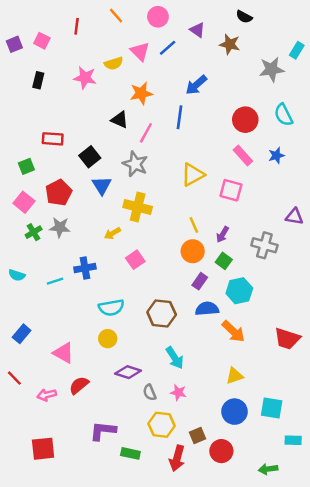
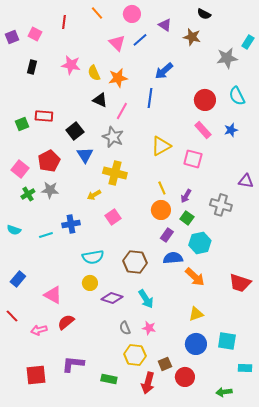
yellow semicircle: (114, 63) -> (94, 73), moved, turned 84
green square: (26, 166) -> (22, 124), moved
purple diamond: (128, 372) -> (112, 298), moved
purple L-shape: (103, 431) -> (73, 364), moved

